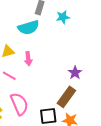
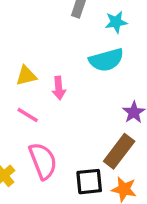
cyan semicircle: (29, 27) -> (106, 60), moved

